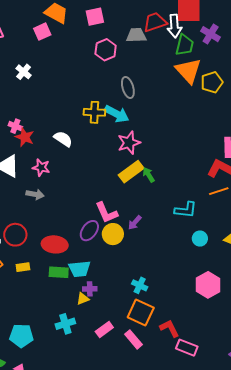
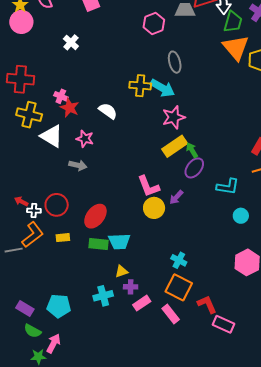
purple ellipse: (89, 231) -> (194, 168), moved
red ellipse: (55, 244) -> (95, 216), turned -60
purple cross: (90, 289) -> (131, 287), moved

